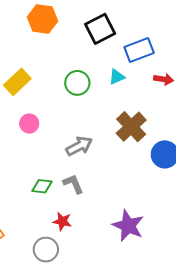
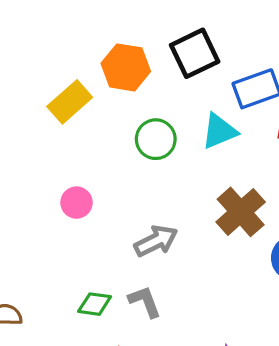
orange hexagon: (43, 19) -> (126, 67), moved
cyan triangle: (117, 77) -> (219, 131), size x1.4
yellow rectangle: (17, 82) -> (70, 102), moved

